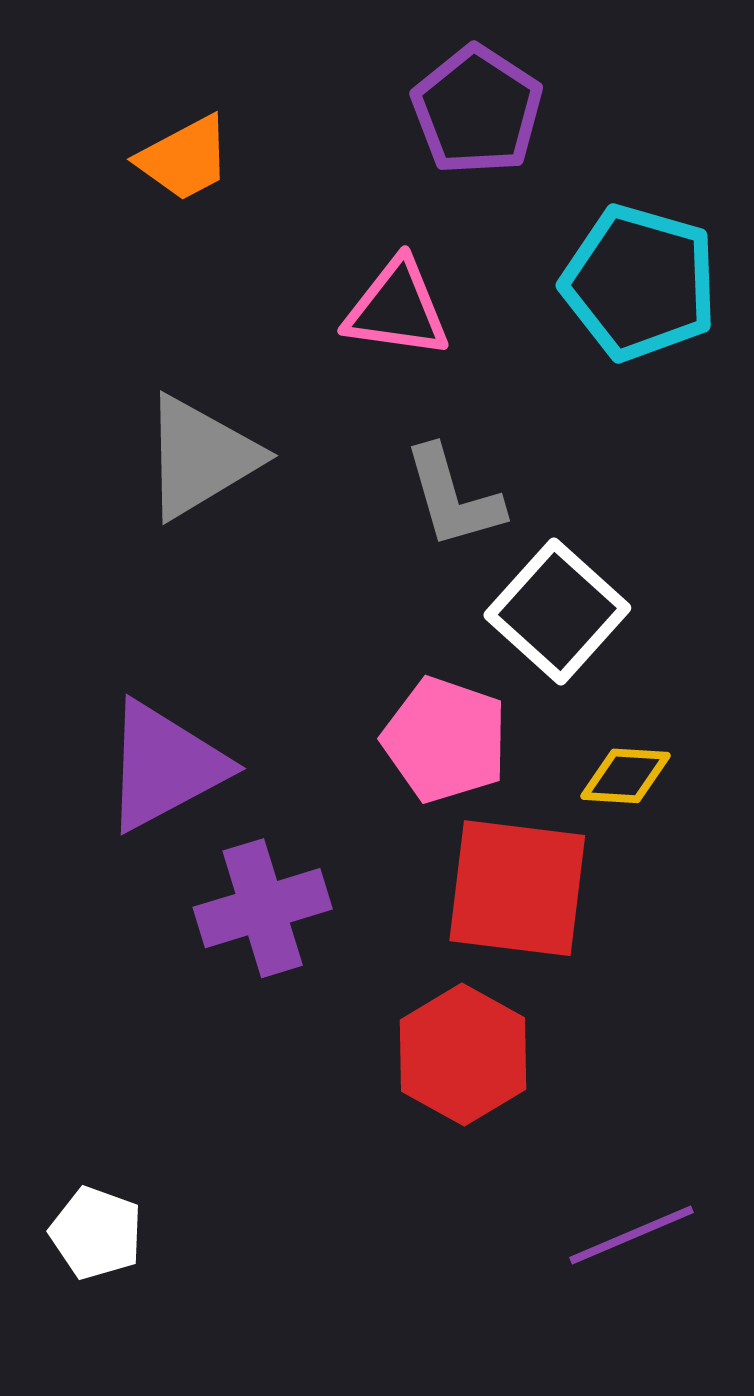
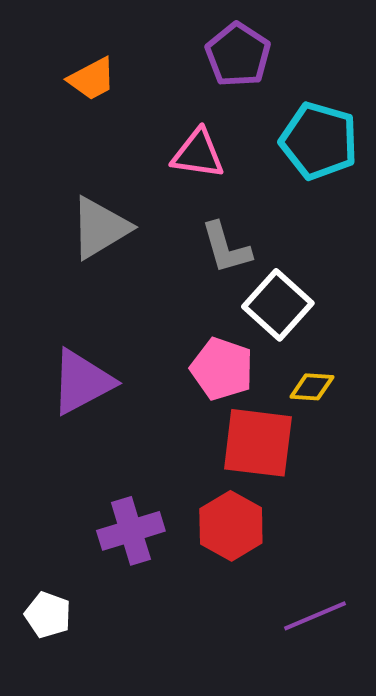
purple cross: (263, 908) -> (131, 531), moved

